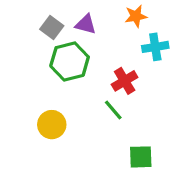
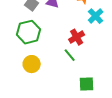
cyan cross: (155, 47) -> (96, 16), turned -35
green hexagon: (70, 61) -> (29, 32), moved

